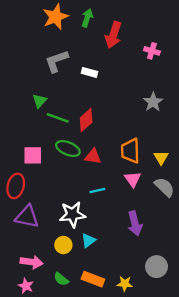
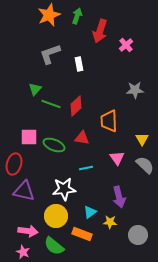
pink cross: (152, 51) -> (126, 45), moved, turned 32
white rectangle: (90, 72) -> (79, 64), turned 64
gray star: (153, 102) -> (135, 90), turned 30
green ellipse: (68, 148) -> (54, 145), moved
orange trapezoid: (130, 151) -> (109, 121), moved
cyan triangle: (88, 240) -> (90, 212), moved
yellow circle: (63, 245) -> (56, 216), size x1.5
green semicircle: (61, 279) -> (54, 246), size x1.5
orange rectangle: (93, 279) -> (82, 234), moved
yellow star: (125, 284) -> (110, 222), moved

